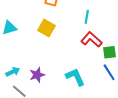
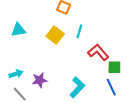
cyan line: (87, 17) -> (79, 31), moved
cyan L-shape: (75, 77) -> (77, 87), turned 60

